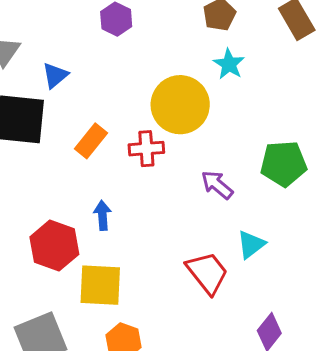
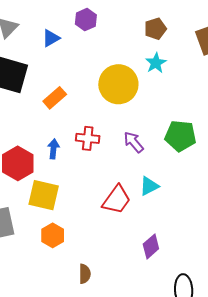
blue triangle: (55, 75) -> (51, 38), moved
red cross: (146, 149) -> (88, 138), moved
red trapezoid: (207, 273) -> (117, 200), turned 64

